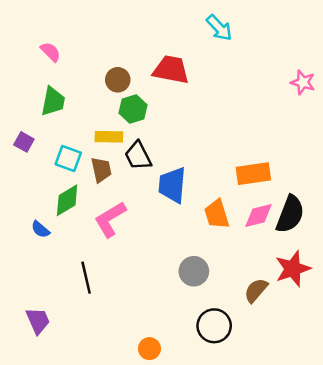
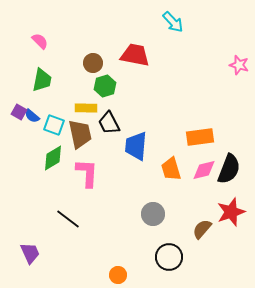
brown trapezoid: (101, 170) -> (80, 134), size x1.4
pink L-shape: (110, 219) -> (87, 173), turned 124
blue semicircle: (40, 229) -> (32, 116), moved
black line: (86, 278) -> (68, 219), turned -40

